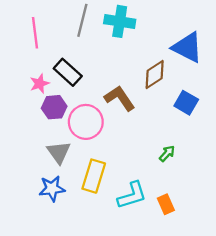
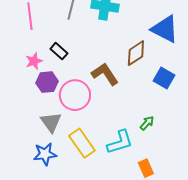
black rectangle: (68, 72) -> (59, 51), size x0.7
yellow rectangle: (94, 176) -> (82, 143), turned -52
cyan L-shape: (132, 195) -> (120, 142), moved

